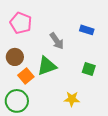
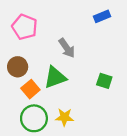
blue rectangle: (87, 30) -> (102, 16), moved, turned -40
yellow star: (72, 99) -> (64, 117), moved
green circle: (17, 101) -> (34, 118), moved

